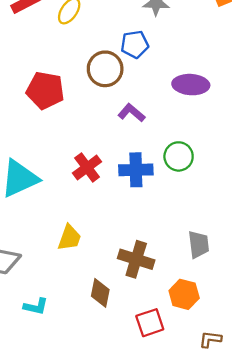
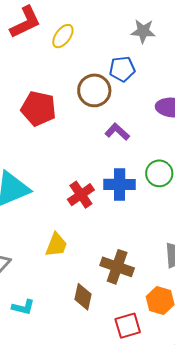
red cross: (87, 167) -> (81, 195), moved

